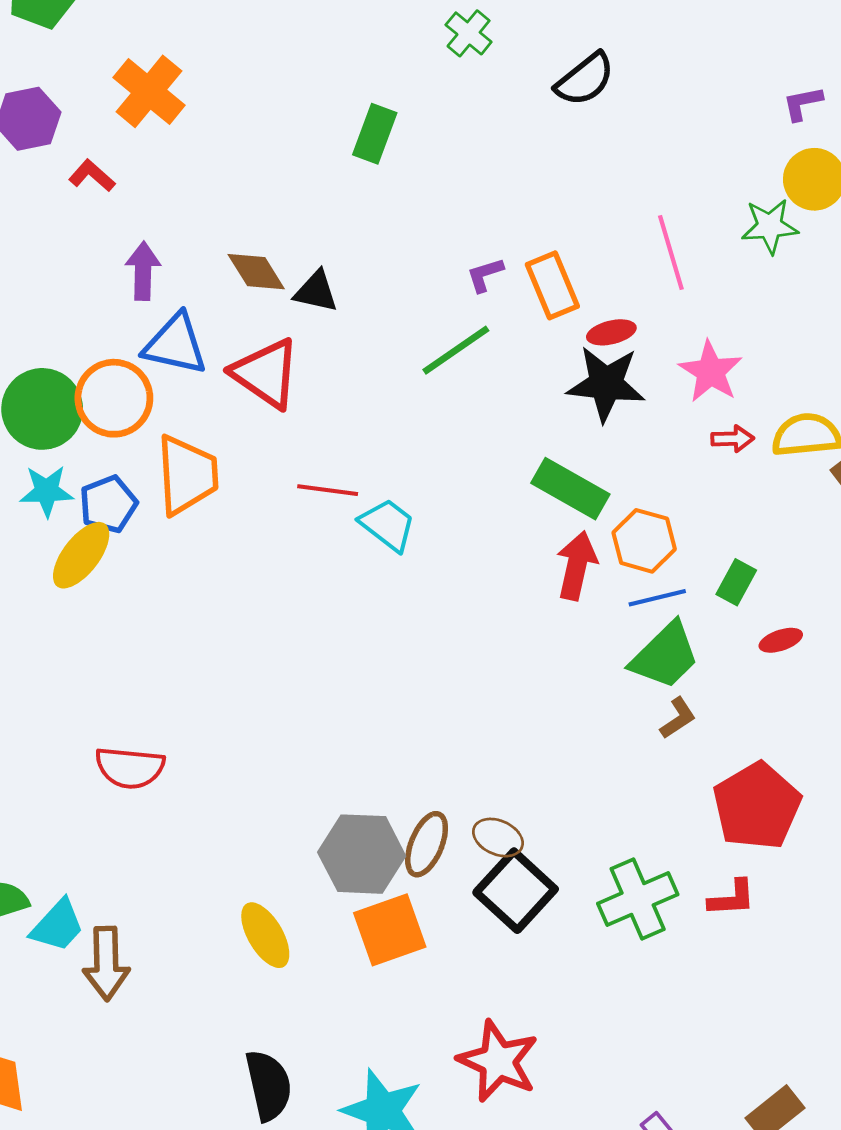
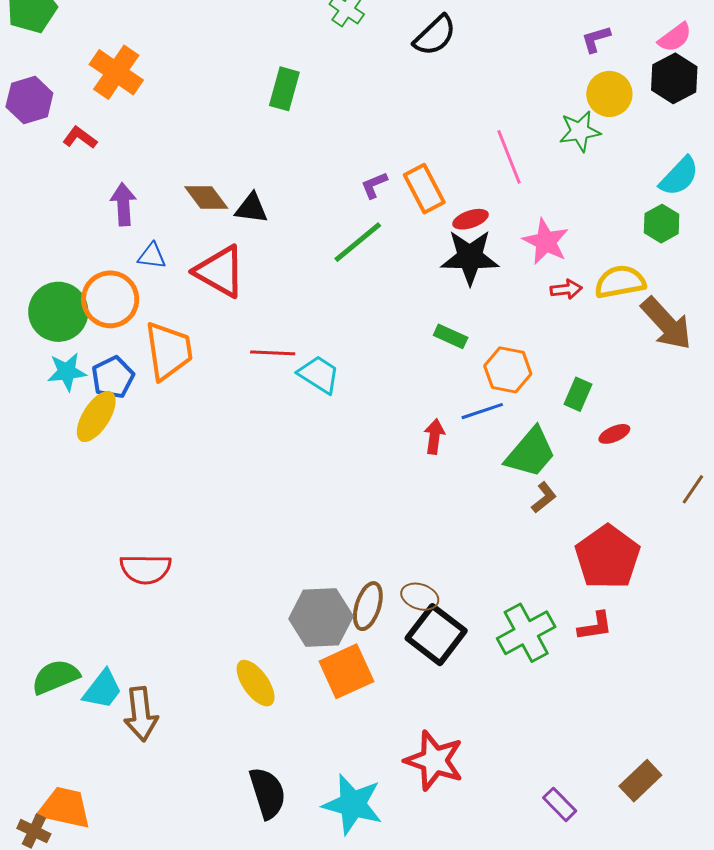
blue triangle: (175, 344) -> (152, 256), size x0.6
green rectangle: (570, 489) -> (451, 336), size x0.6
red arrow: (577, 566) -> (434, 437), moved, size x0.7
blue line: (657, 598) -> (482, 411), moved

